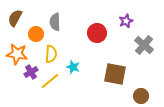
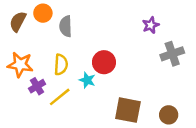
red circle: (97, 33) -> (104, 62), moved
orange circle: (36, 34) -> (43, 13), moved
gray cross: (144, 45) -> (172, 54), turned 30
brown square: (115, 74) -> (128, 110), moved

